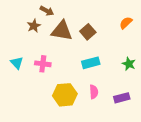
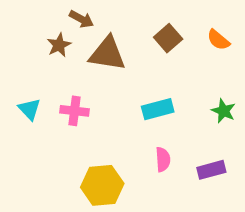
orange semicircle: (126, 23) -> (218, 40), turned -96
brown square: (88, 32) -> (168, 38), moved
yellow hexagon: (65, 95) -> (102, 185), moved

